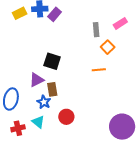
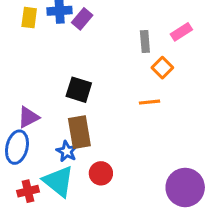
yellow rectangle: (20, 13) -> (29, 18), turned -56
purple triangle: (37, 80) -> (28, 117), moved
brown rectangle: (52, 89) -> (79, 132), size x1.5
cyan triangle: (38, 122) -> (58, 181), size x1.6

